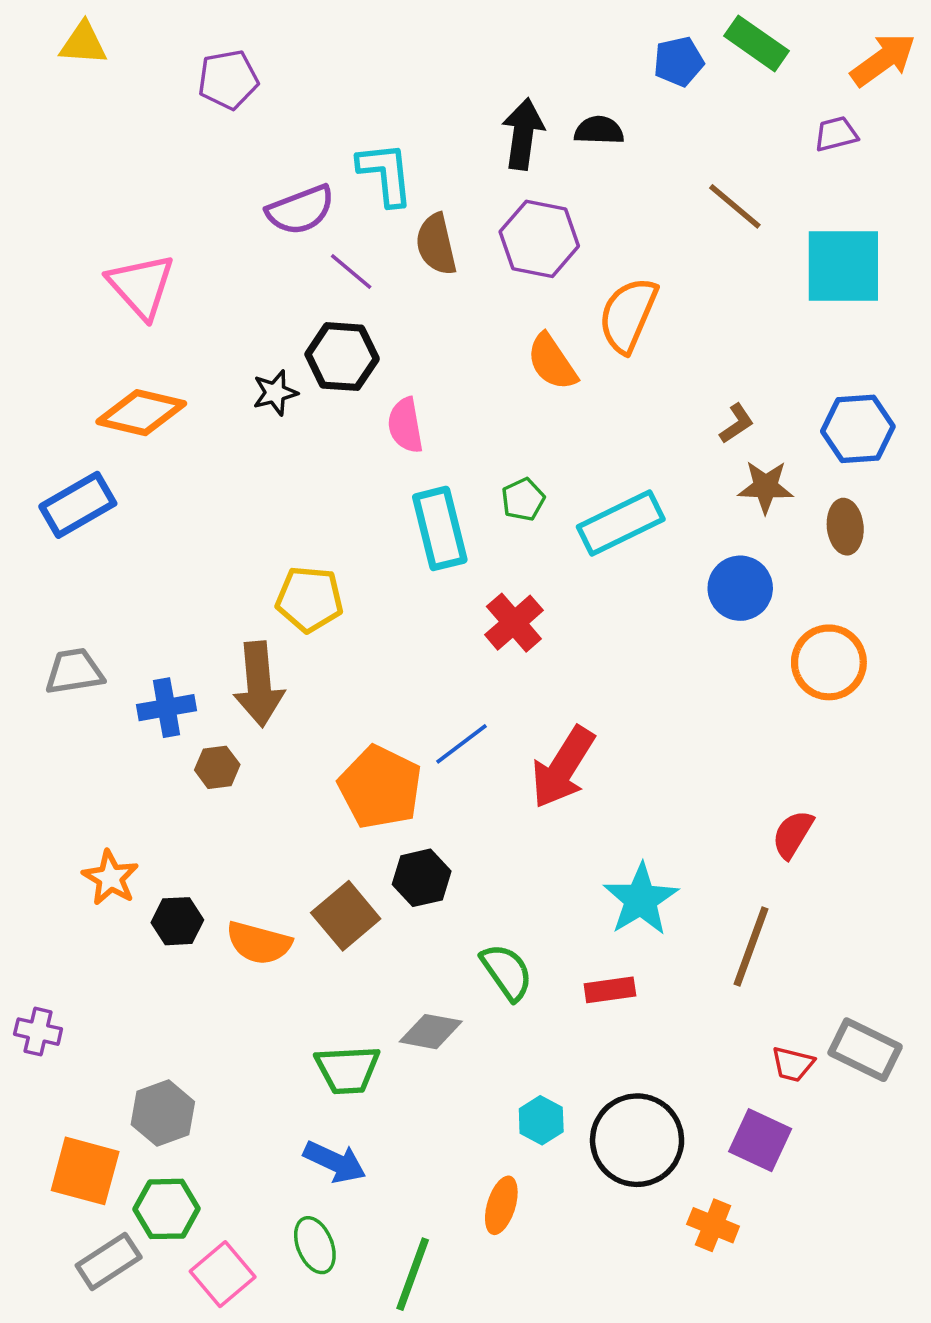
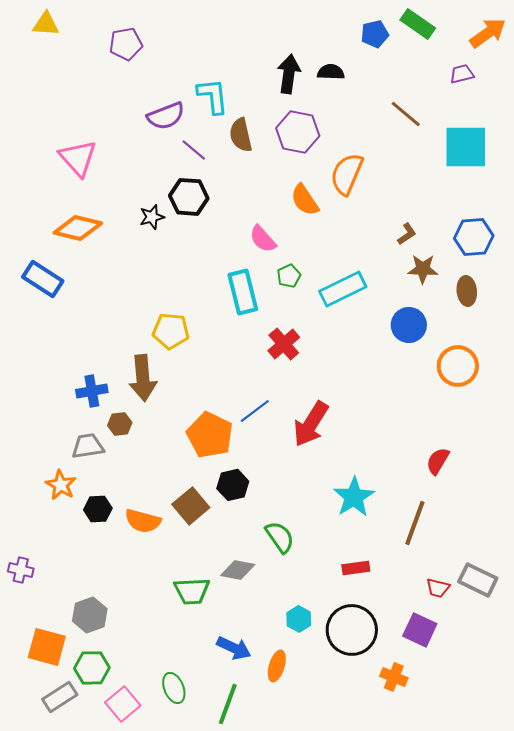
pink semicircle: (405, 425) -> (263, 239), moved, turned -32
blue rectangle: (78, 505) -> (43, 279), turned 63
gray trapezoid: (74, 671) -> (88, 446), moved
red rectangle: (610, 990) -> (356, 568), moved
blue arrow: (335, 1162) -> (234, 648), moved

